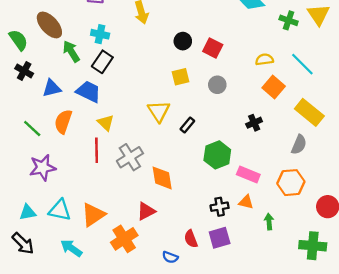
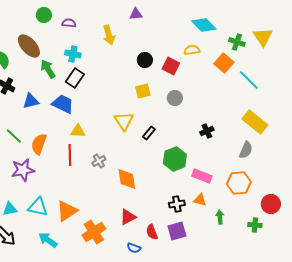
yellow semicircle: (264, 59) -> (192, 50), moved
orange square: (274, 87) -> (224, 63), moved
orange semicircle: (63, 122) -> (39, 144), moved
yellow triangle: (106, 123) -> (78, 131), turned -42
gray cross: (130, 157) -> (99, 161), size x0.6
red triangle: (146, 211) -> (128, 217), moved
green cross: (313, 246) -> (255, 225), moved, size x0.6

